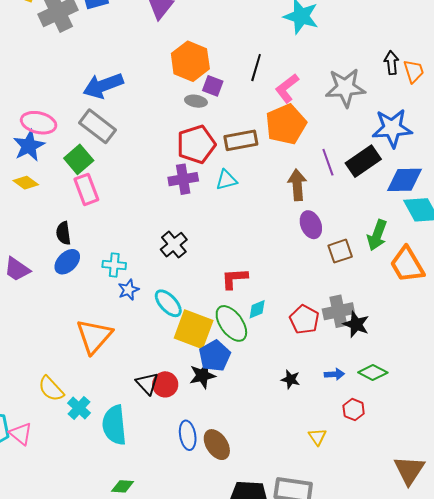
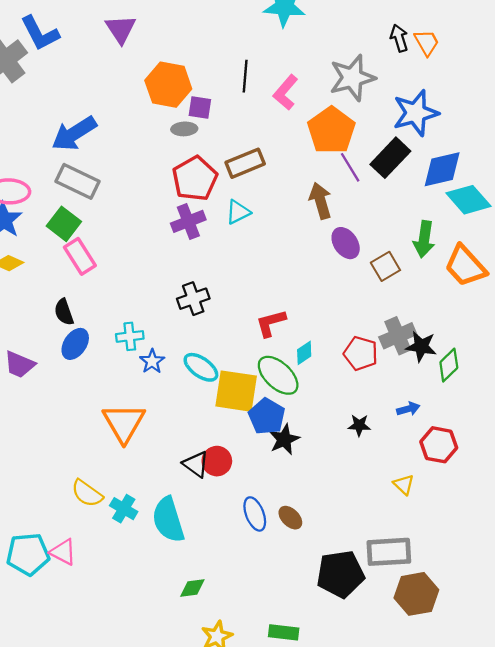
orange pentagon: (286, 124) -> (331, 130), moved
black cross: (174, 245) -> (193, 299), turned 32
green diamond: (373, 373) -> (449, 365), moved, turned -60
black star: (202, 376) -> (284, 439), moved
red hexagon: (354, 410) -> (439, 445), size x1.4
brown ellipse: (217, 445) -> (290, 518), size x0.7

